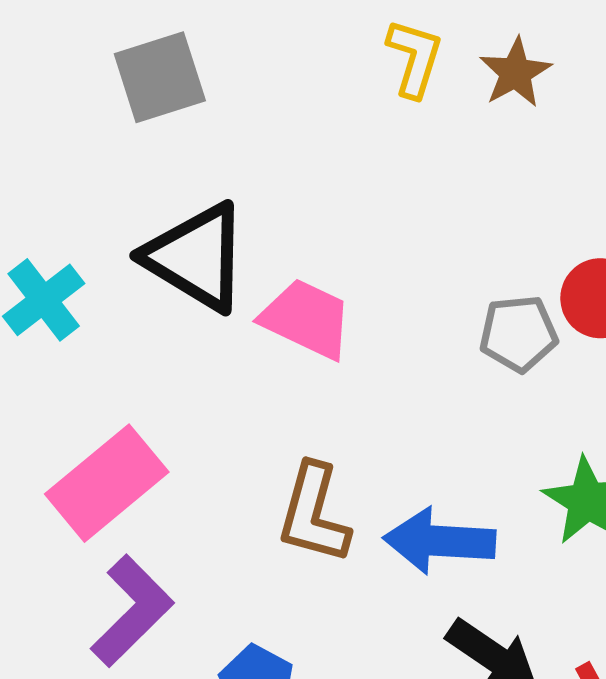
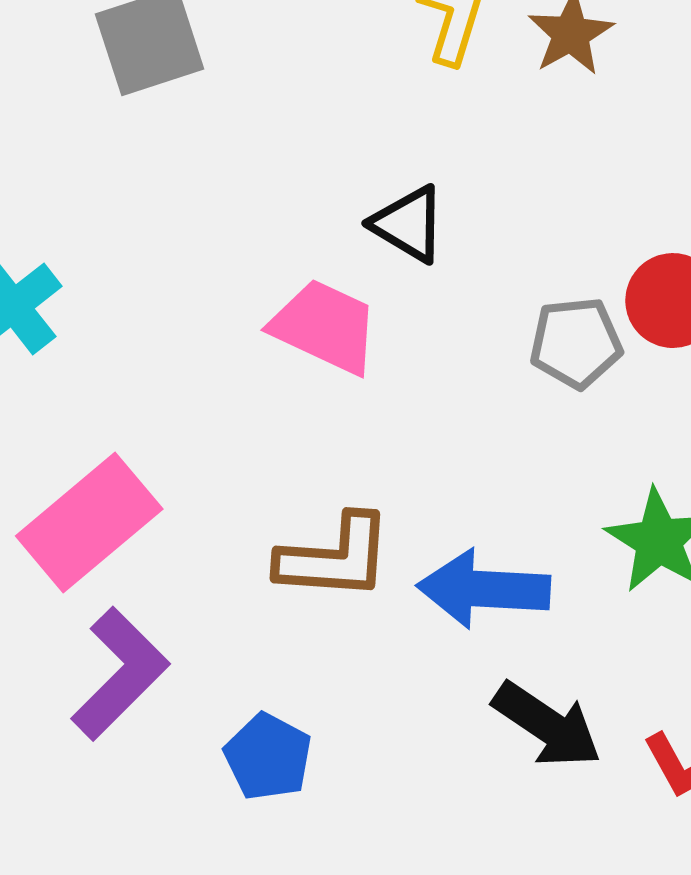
black triangle: (196, 257) -> (408, 224), moved, size x0.6
brown L-shape: (314, 514) -> (335, 557), turned -101

